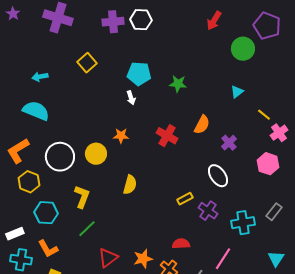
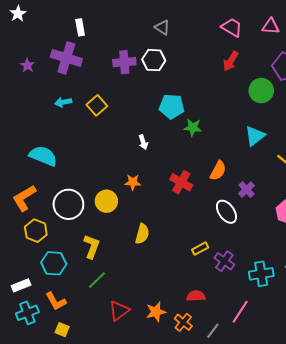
purple star: (13, 14) -> (27, 65), moved
cyan pentagon: (139, 74) -> (172, 106), moved
cyan arrow: (40, 77) -> (63, 102), moved
cyan triangle: (237, 92) -> (255, 136), size x1.5
white ellipse: (218, 176) -> (226, 212), moved
cyan cross: (21, 260) -> (27, 313), turned -30

